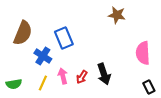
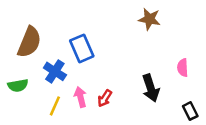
pink semicircle: (143, 53) -> (183, 68), size x0.6
black arrow: (104, 74) -> (151, 88), moved
green semicircle: (14, 84) -> (18, 85), moved

